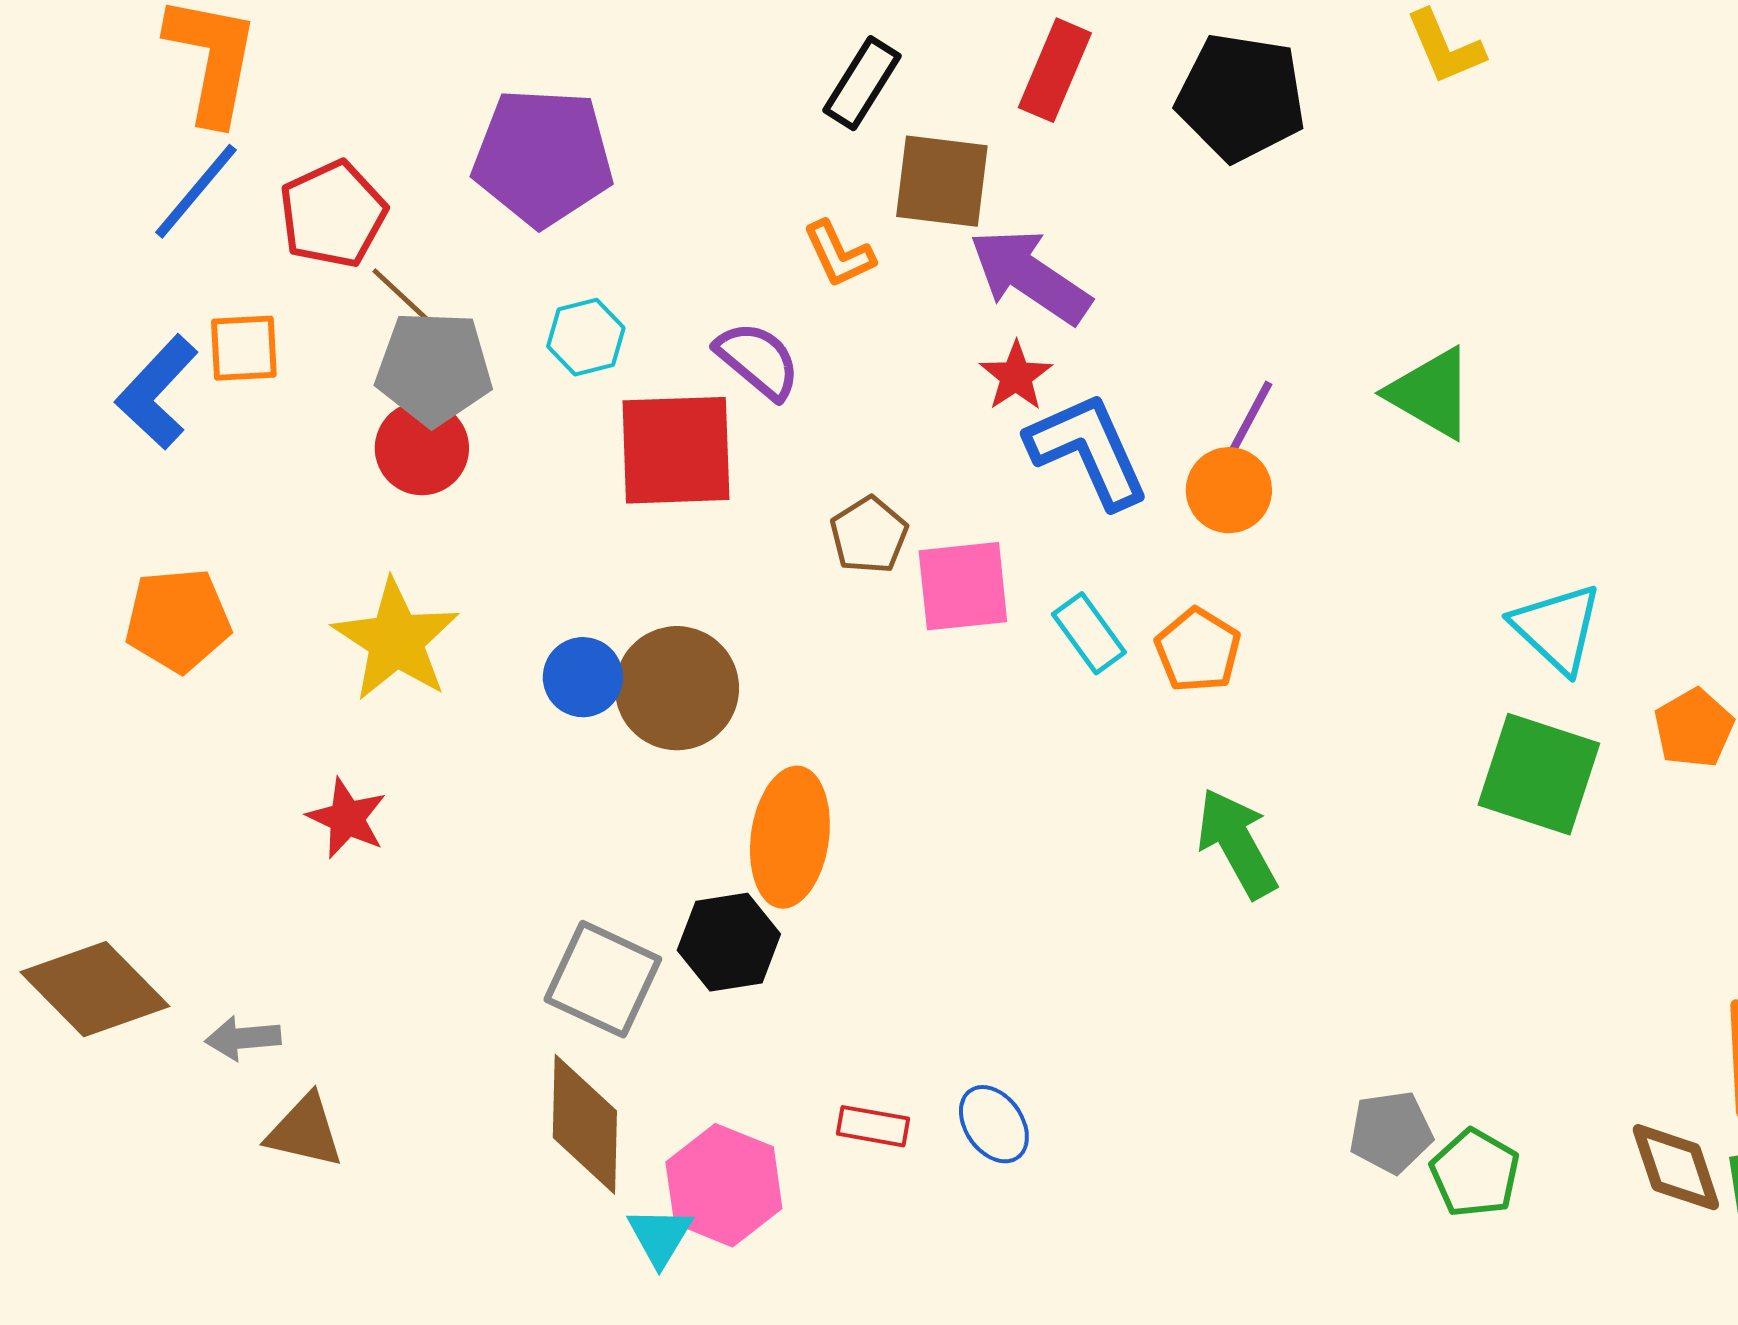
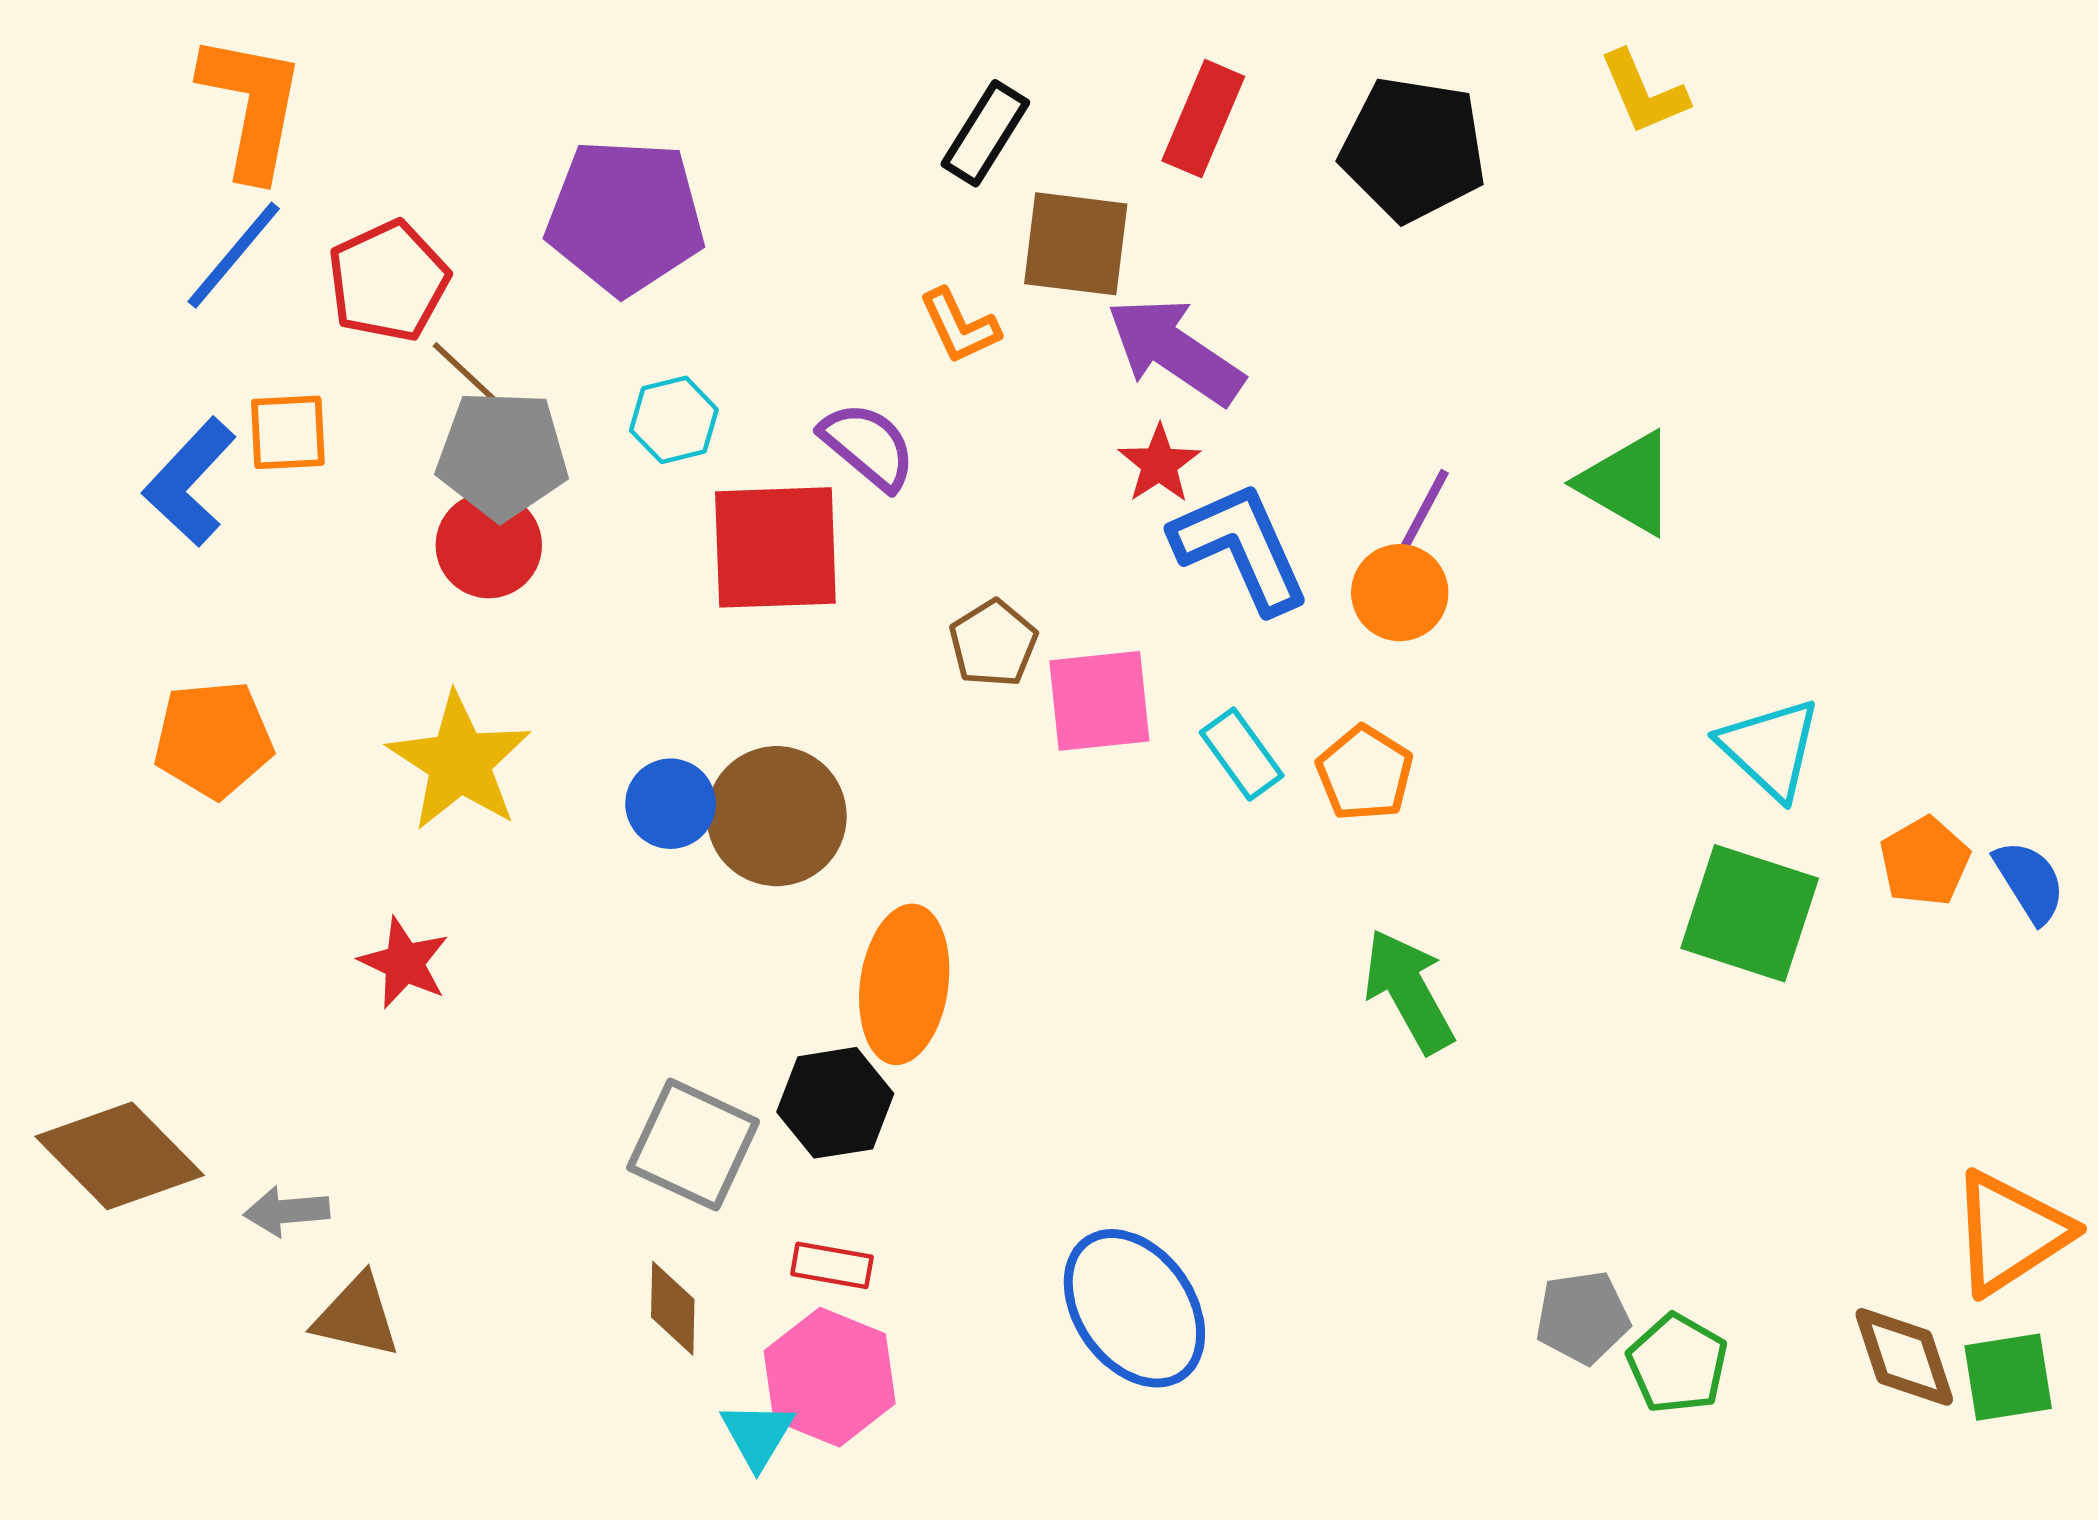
brown diamond: (585, 1124) -> (673, 1308), size x0.6
blue ellipse: (994, 1124) -> (1134, 1308), size x1.8
red rectangle: (873, 1126) -> (832, 1265), moved

